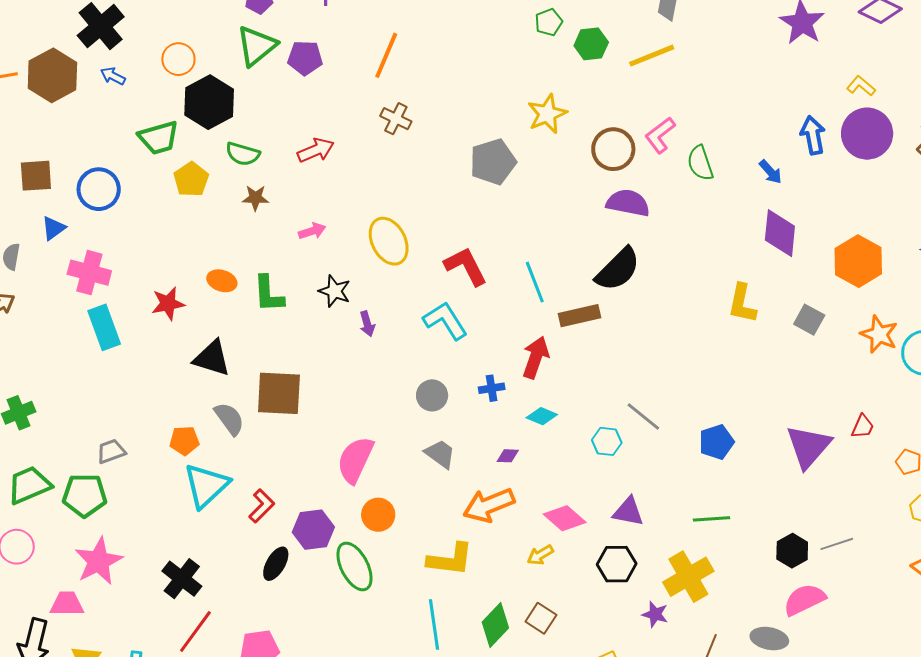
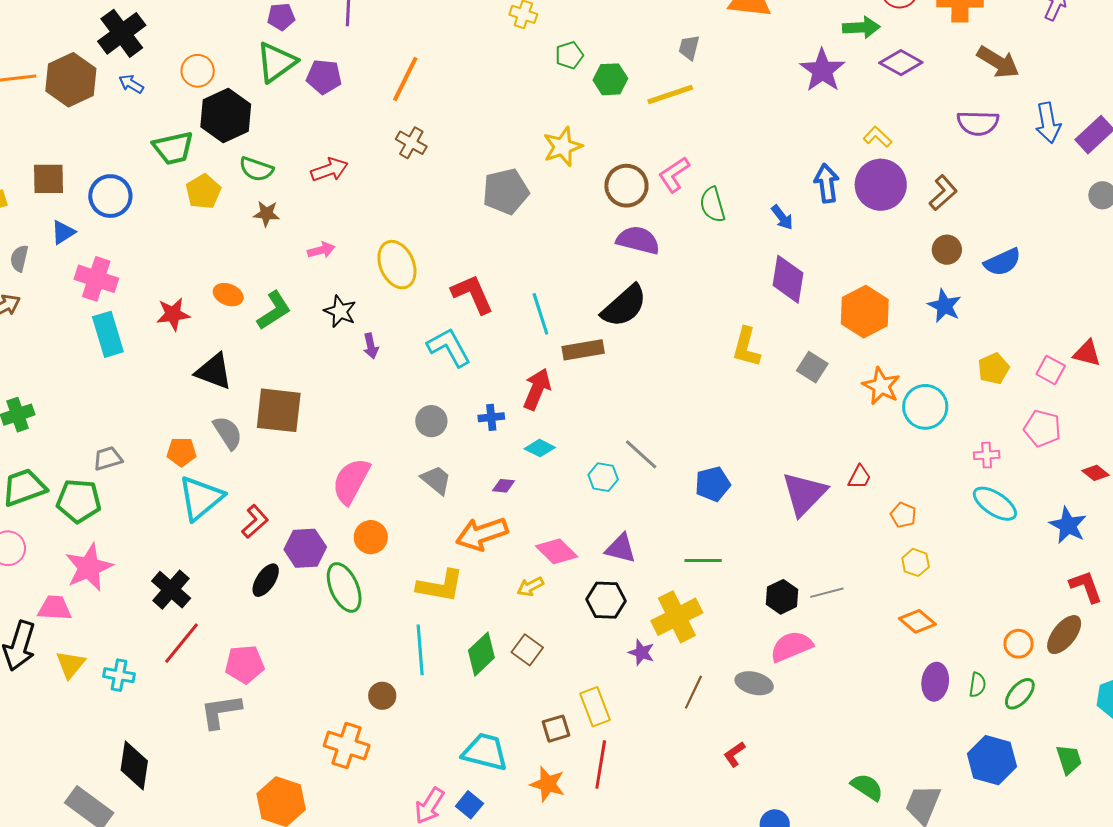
green L-shape: (269, 294) -> (274, 310), turned -123

